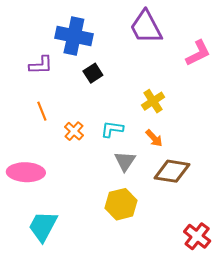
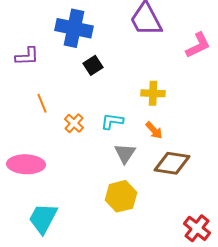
purple L-shape: (41, 65) -> (27, 56), moved
yellow cross: (153, 101) -> (153, 93), turned 35

